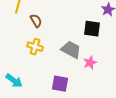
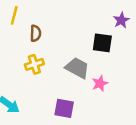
brown semicircle: (36, 21) -> (36, 33), turned 32
yellow cross: (35, 47) -> (34, 64), turned -35

